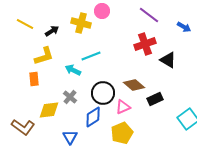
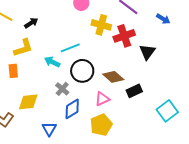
yellow cross: (81, 23) -> (101, 25), moved
black triangle: (168, 60) -> (147, 52), turned 36
black circle: (103, 93) -> (82, 71), moved
gray cross: (70, 97) -> (62, 89), moved

